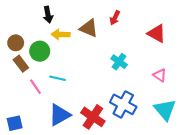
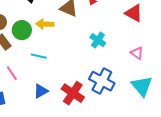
yellow arrow: (61, 34) -> (45, 24), moved
pink line: (36, 87) -> (12, 73), moved
blue triangle: (60, 115) -> (41, 91), size x0.7

